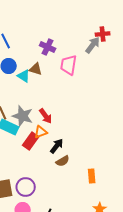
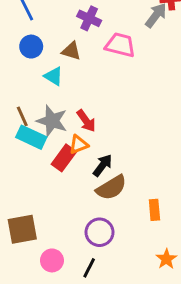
pink trapezoid: (69, 65) -> (120, 45), turned 95
cyan triangle: (24, 76) -> (53, 76), moved
brown semicircle: (63, 161) -> (111, 188), size x1.5
purple circle: (26, 187) -> (100, 232), moved

